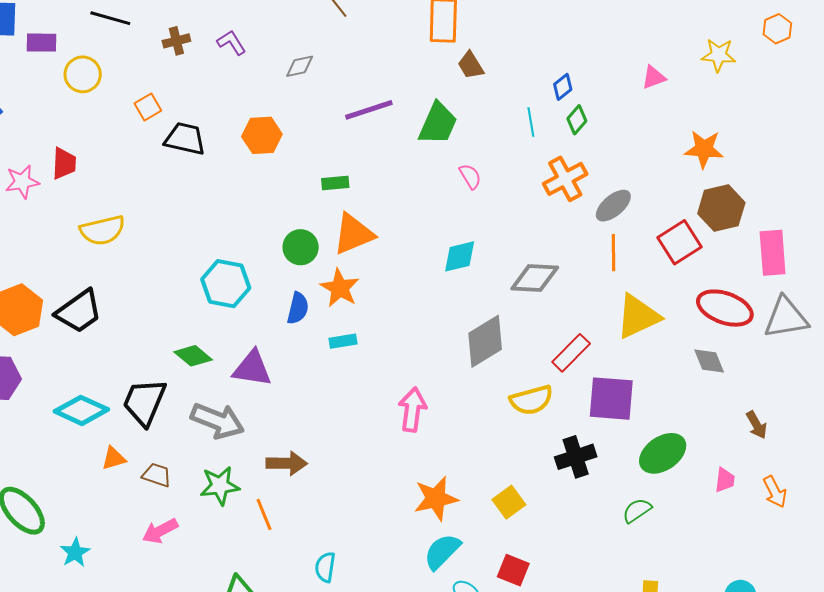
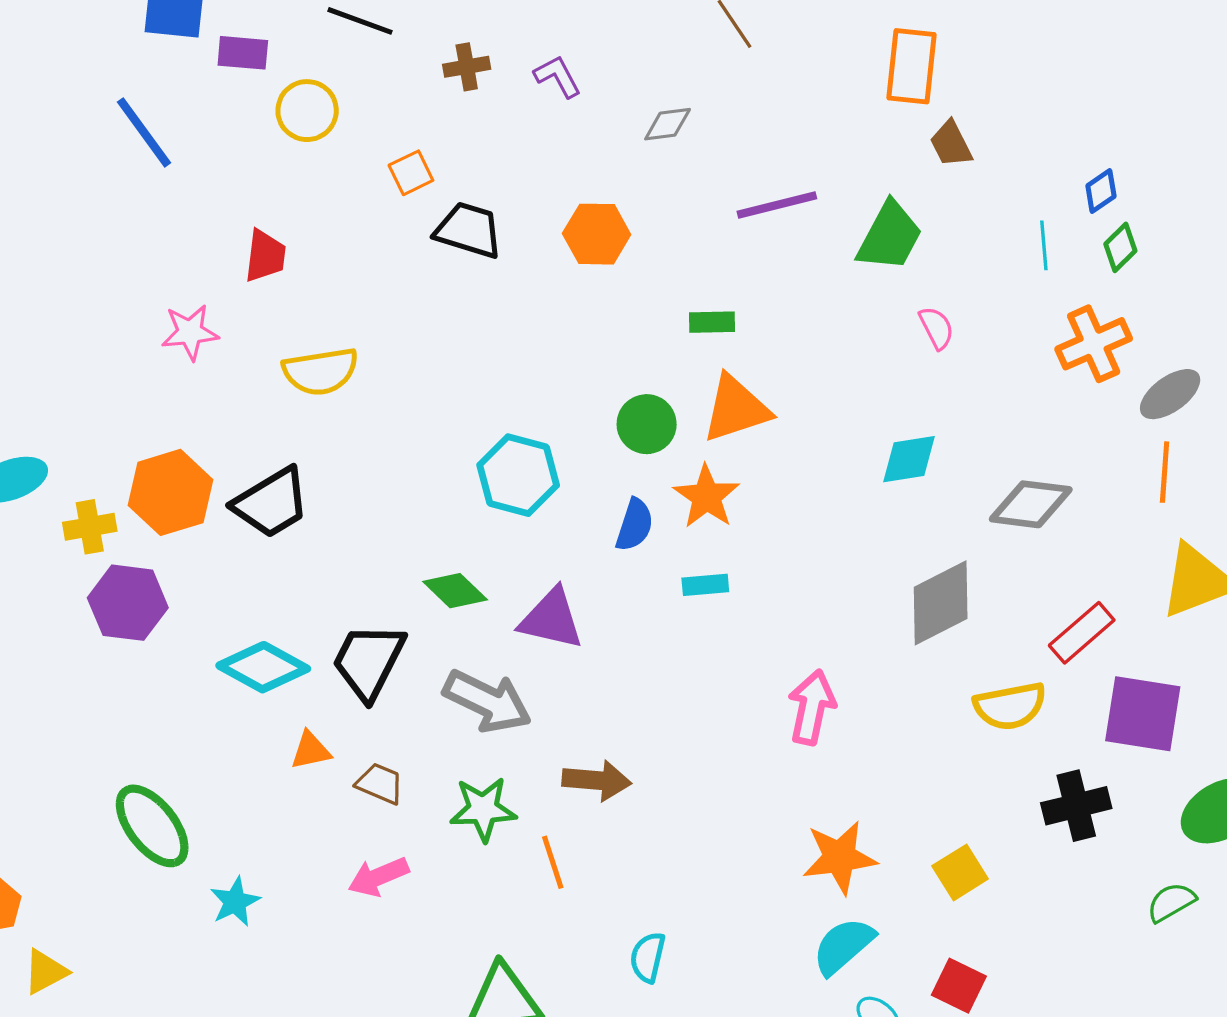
pink star: (22, 182) -> (190, 332), moved

